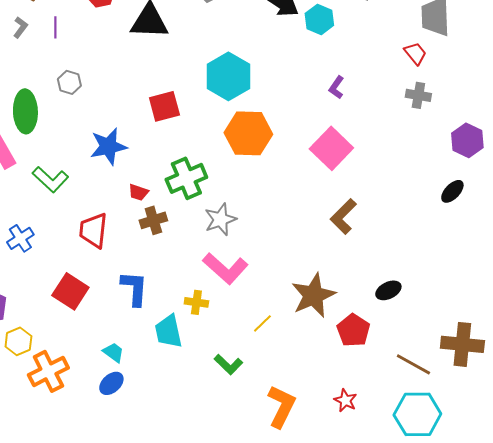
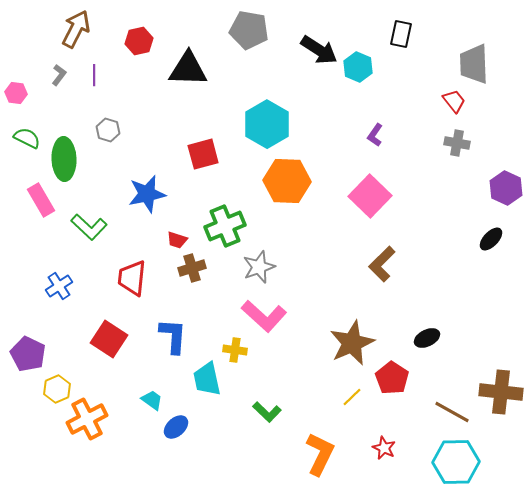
yellow line: (262, 323) -> (352, 397), moved
blue ellipse: (111, 383) -> (176, 427), moved

